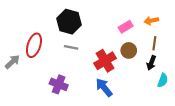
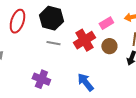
red ellipse: (34, 45) -> (17, 21), moved
red cross: (105, 61) -> (84, 40), moved

